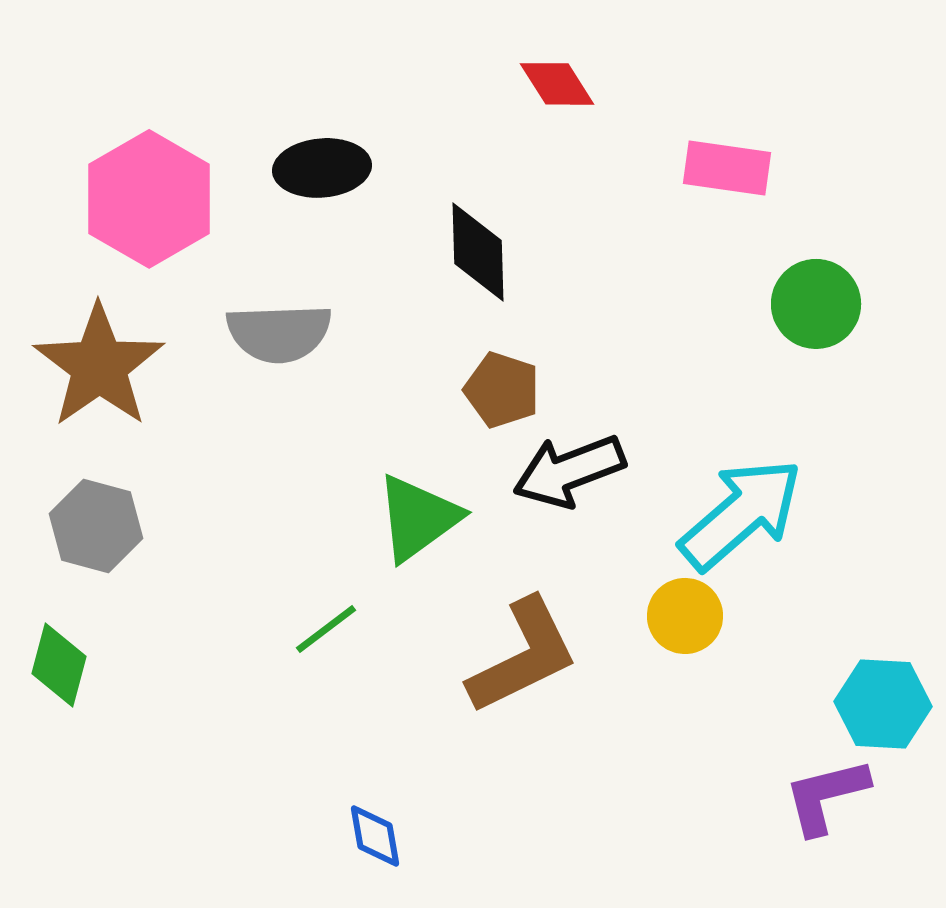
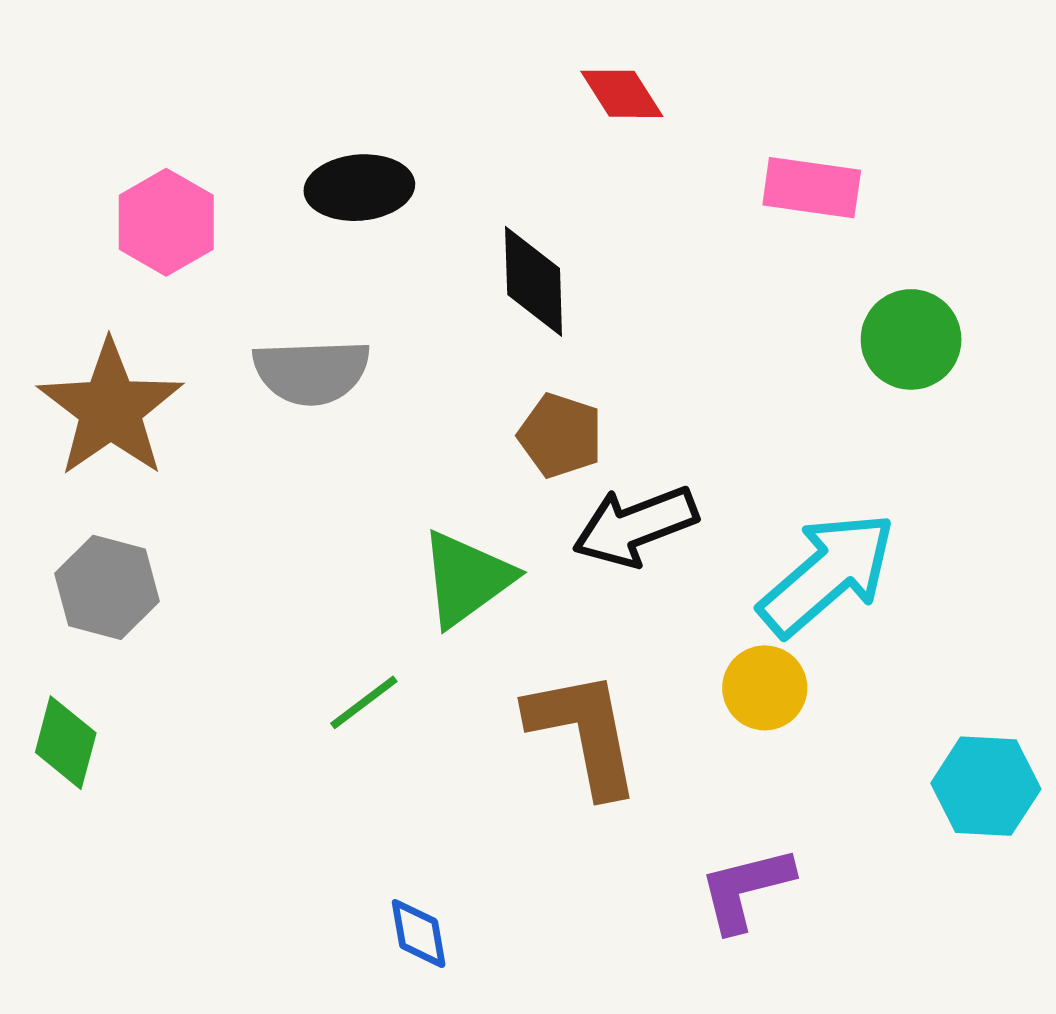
pink hexagon: (149, 199) -> (166, 222), size x0.7
brown L-shape: (523, 656) -> (584, 733), turned -75
purple L-shape: (826, 796) -> (746, 889), moved

